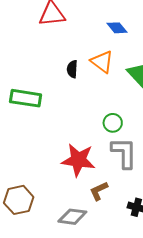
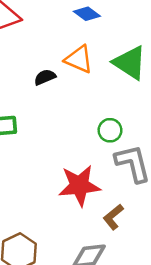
black semicircle: (72, 69) -> (45, 77), turned 78

